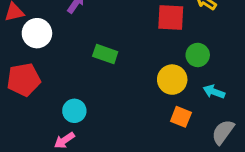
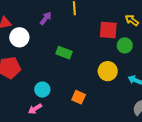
green circle: (198, 55) -> (125, 45), moved
orange square: (181, 117) -> (79, 97), moved

